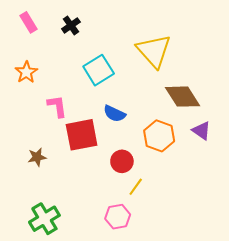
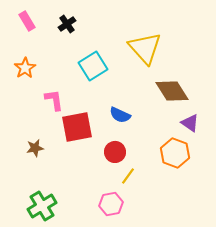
blue semicircle: (114, 114) -> (120, 115), moved
orange hexagon: (159, 136) -> (175, 153), moved

